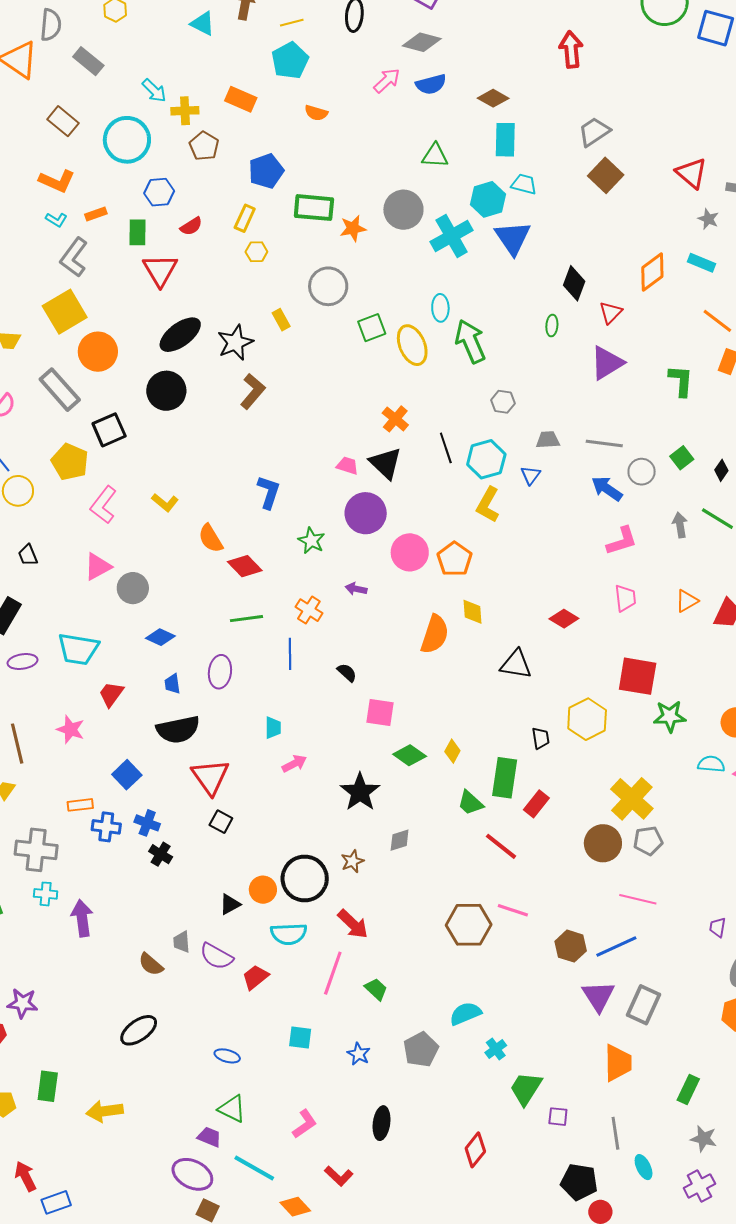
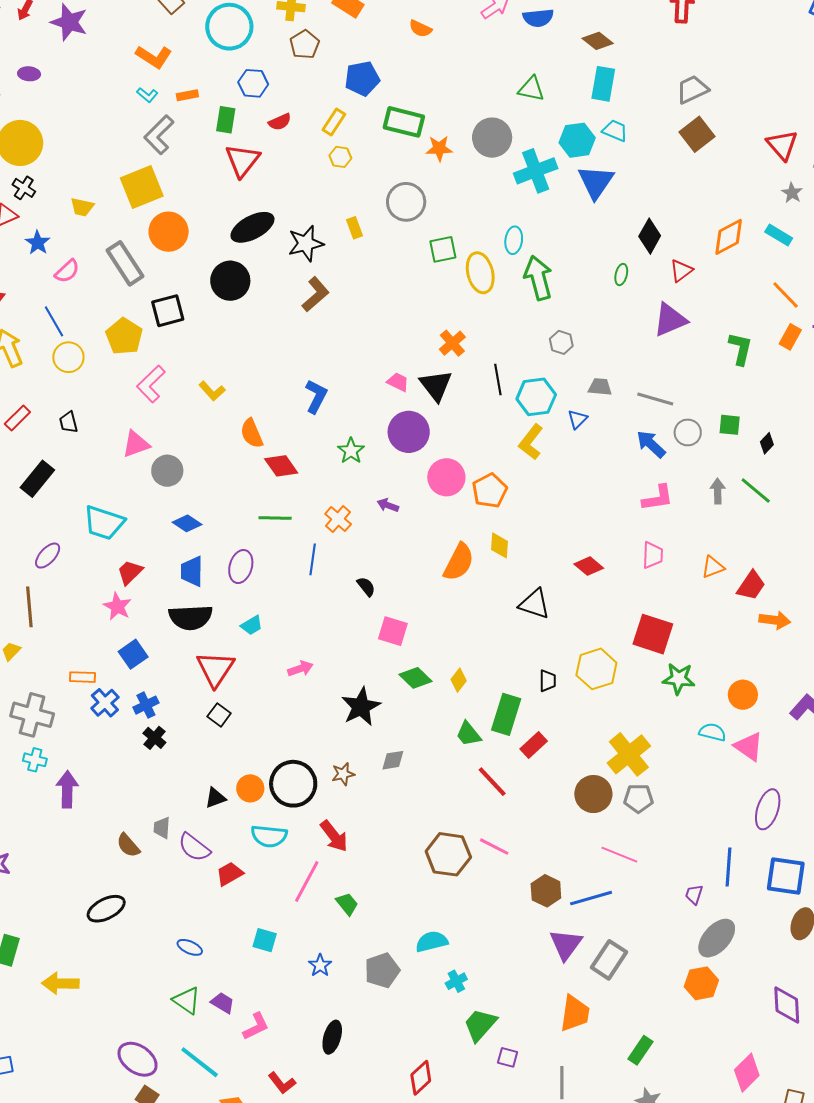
green square: (682, 458) -> (730, 425), turned 35
purple ellipse: (23, 662) -> (48, 556), moved, turned -48
blue trapezoid: (172, 684) -> (192, 571), size x1.5
cyan trapezoid: (273, 728) -> (252, 625), moved, turned 50
pink star: (71, 729) -> (117, 606), moved
blue cross: (147, 823) -> (146, 705), turned 35
blue cross: (106, 827) -> (105, 703), turned 32
purple trapezoid: (209, 1137) -> (223, 1003), moved

